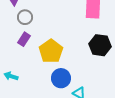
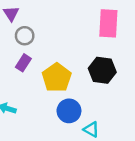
black hexagon: (100, 45) -> (102, 70), moved

